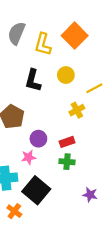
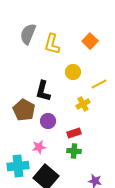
orange square: (75, 36) -> (90, 41), moved, size x0.7
black L-shape: (33, 81) -> (43, 91), moved
purple circle: (38, 139) -> (48, 121), moved

